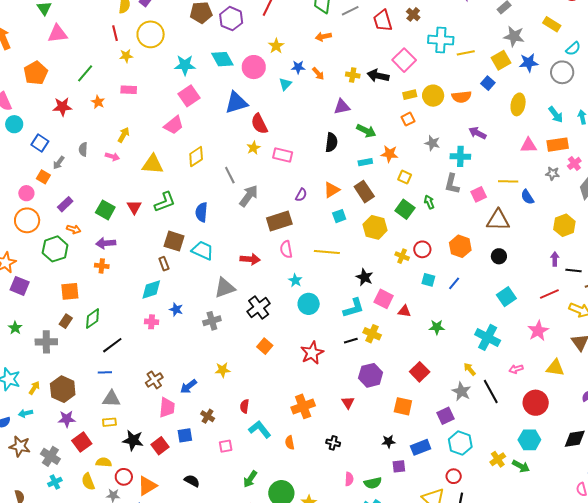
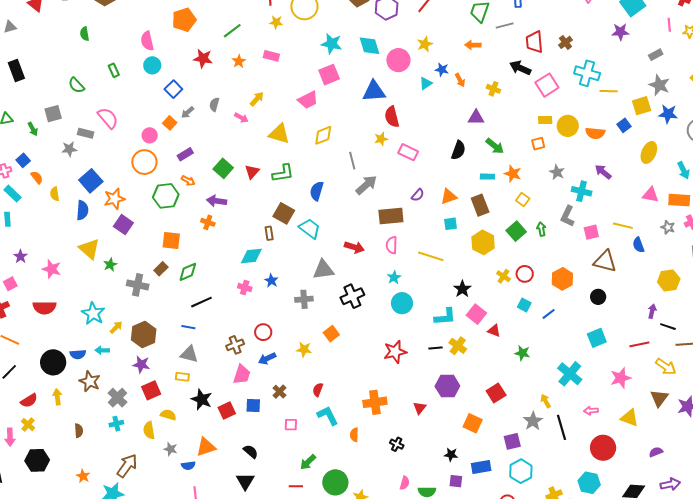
black arrow: (378, 76) -> (520, 68), moved
orange square: (265, 346) -> (331, 334), moved
red circle: (124, 477) -> (263, 332), moved

